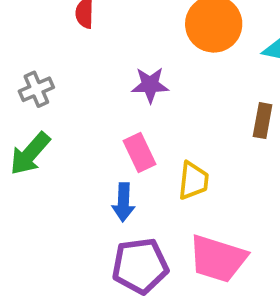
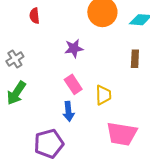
purple pentagon: (140, 266) -> (49, 144), moved

